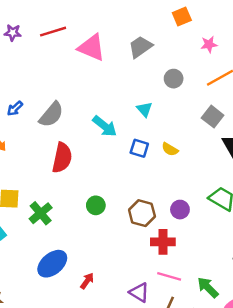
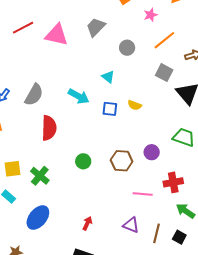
red cross: (163, 242) -> (173, 182), moved
blue ellipse: (52, 264) -> (38, 218), moved
pink line: (169, 276) -> (143, 194), moved

